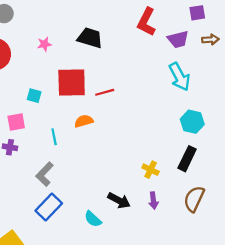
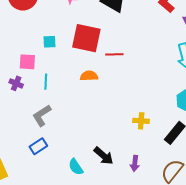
cyan square: (34, 96) -> (49, 42), turned -32
cyan line: (54, 137) -> (46, 82), moved
yellow cross: (151, 170) -> (141, 121), moved, turned -35
blue rectangle: (49, 207) -> (38, 146), size x0.7

